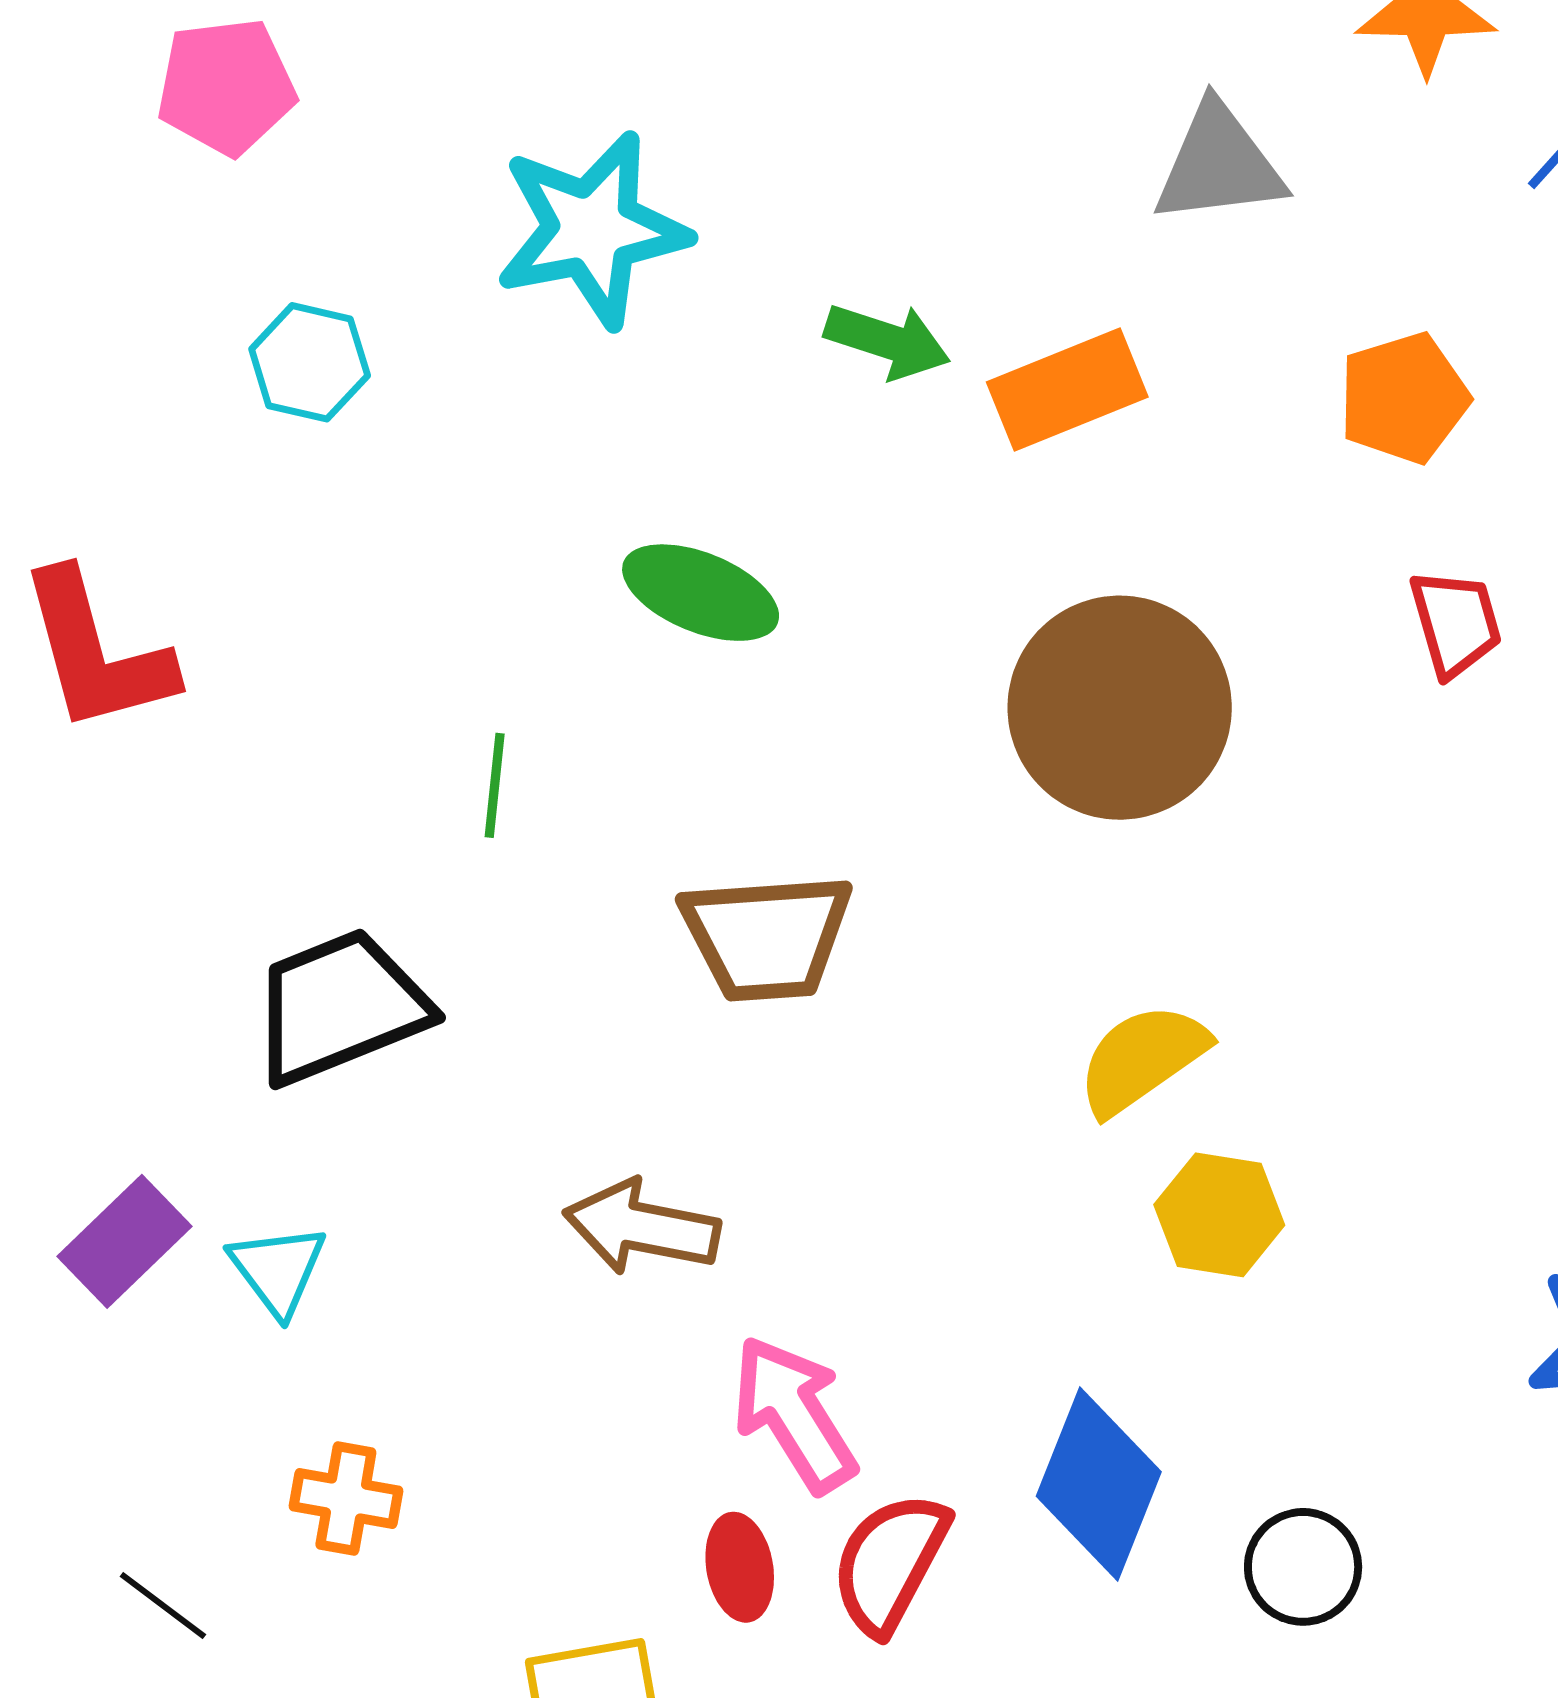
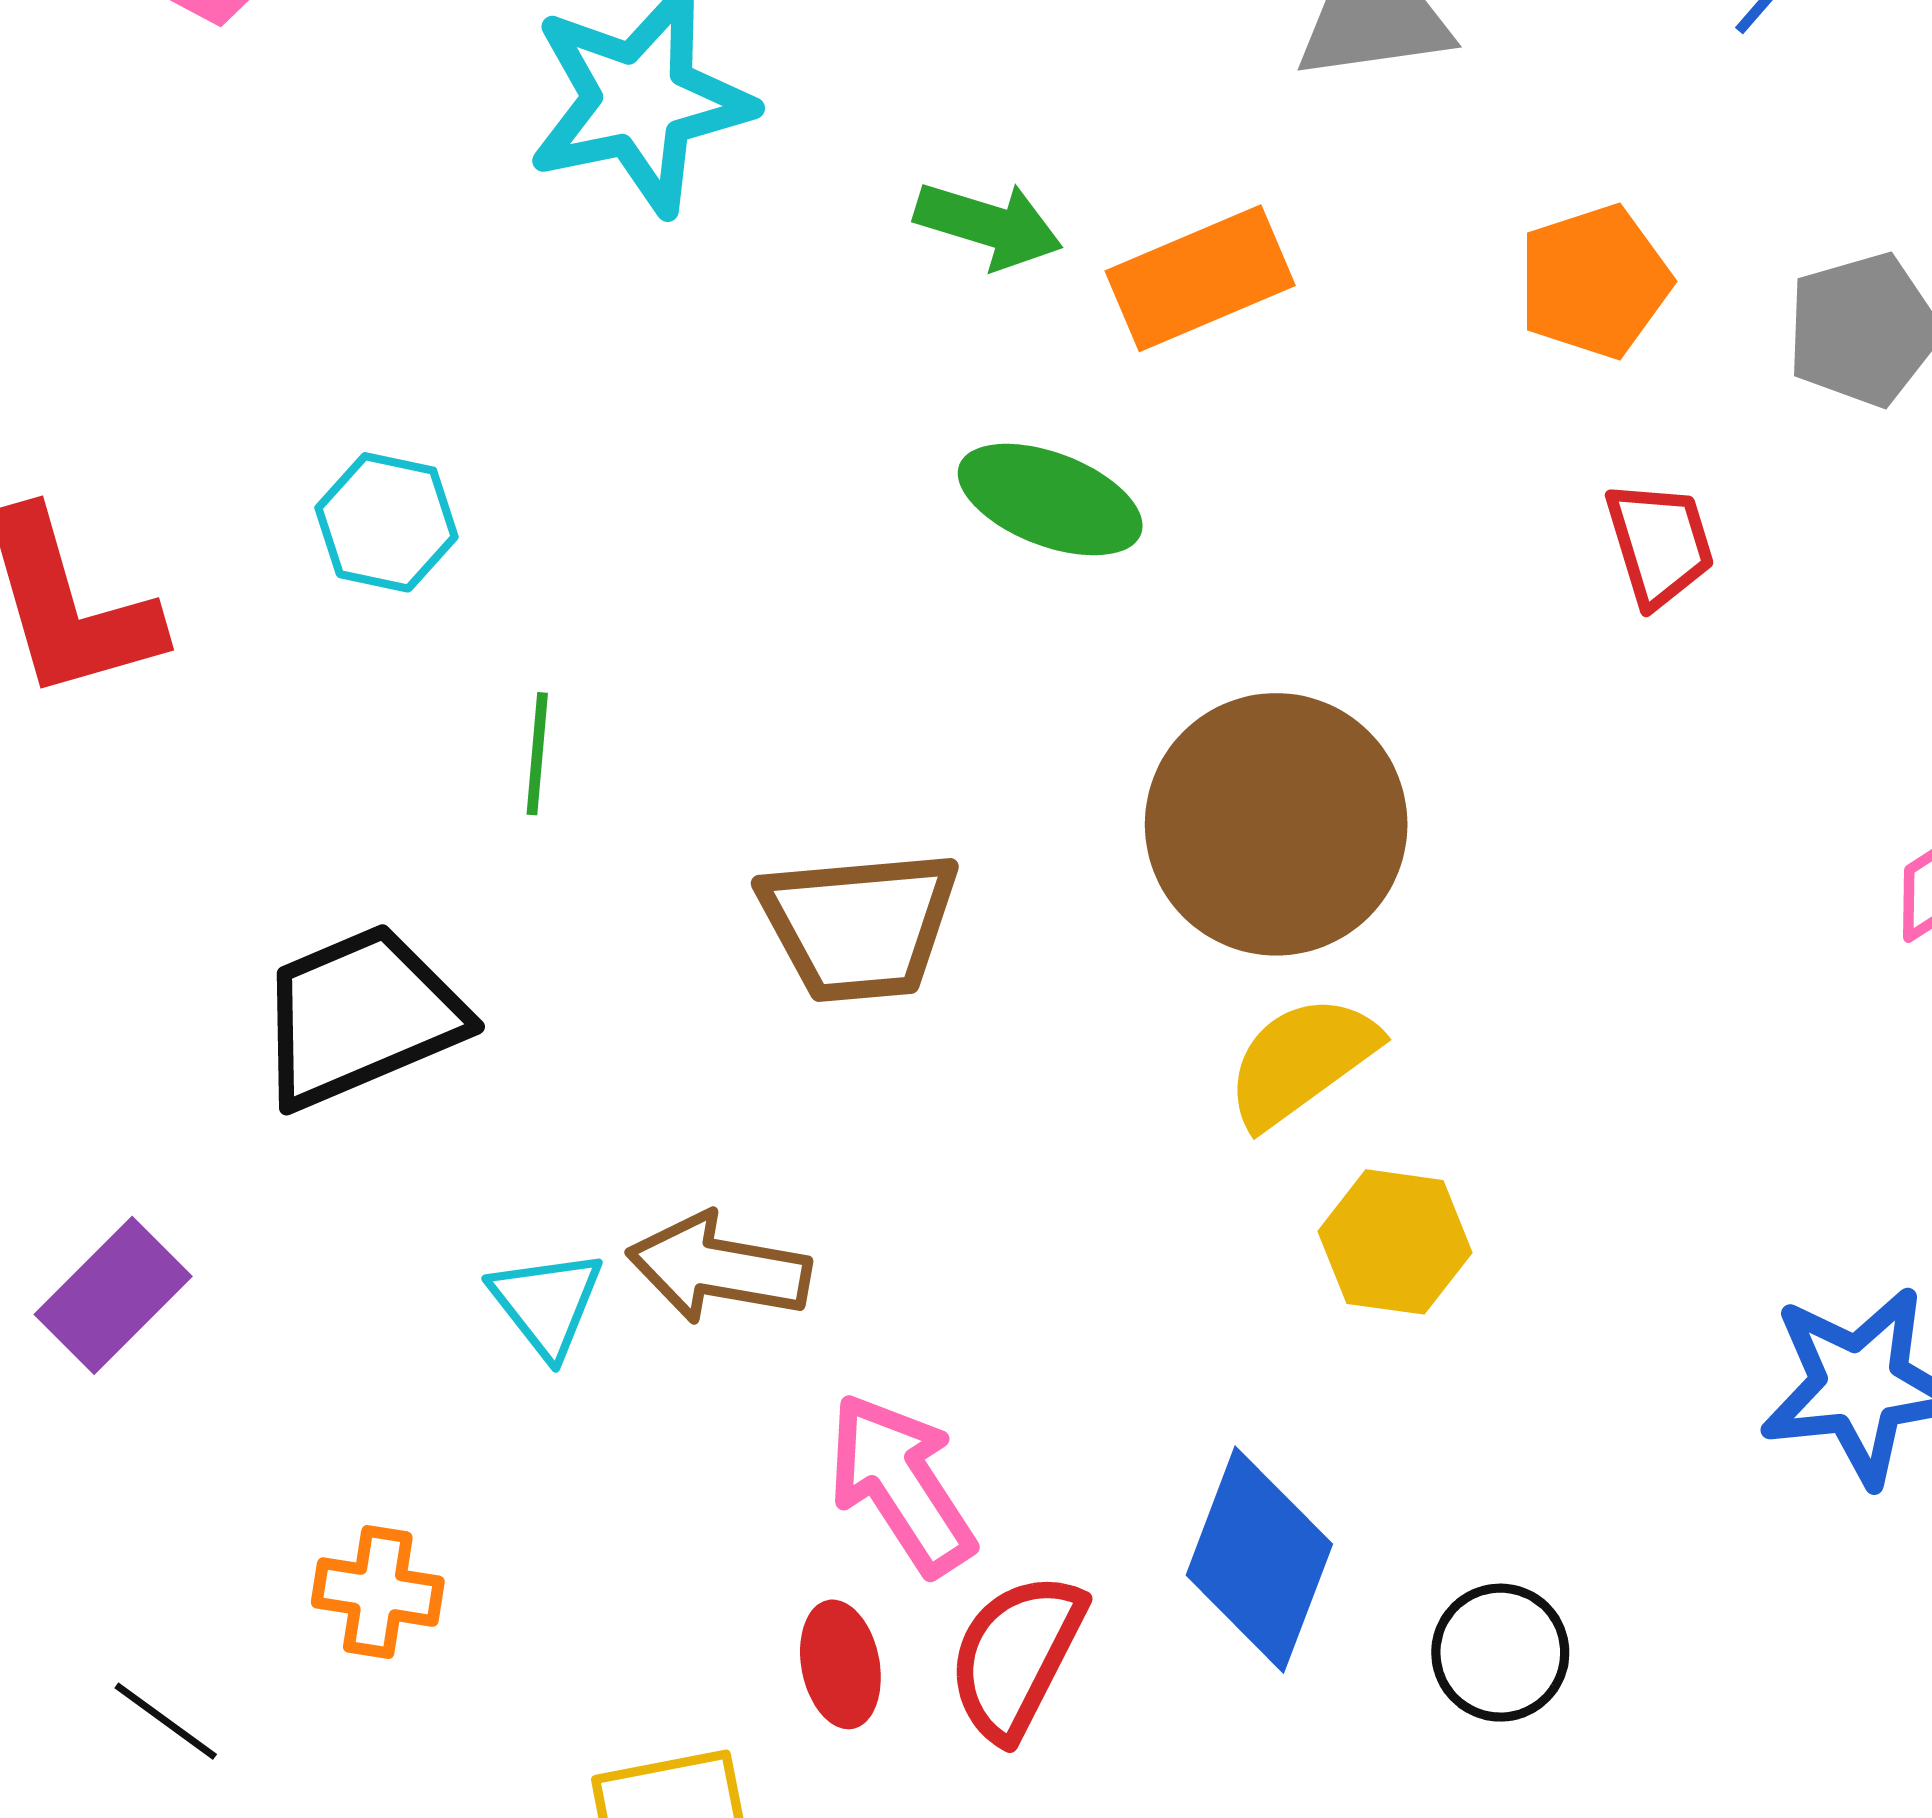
cyan hexagon: (310, 362) -> (387, 522), moved
green ellipse: (701, 593) -> (1050, 500), moved
brown circle: (1120, 708) -> (1276, 824), moved
cyan triangle: (278, 1270) -> (547, 1303), moved

